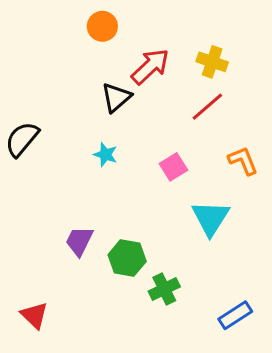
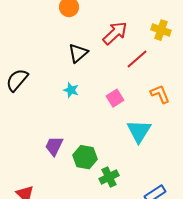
yellow cross: (212, 62) -> (161, 30), moved
red arrow: (150, 66) -> (115, 33), moved

